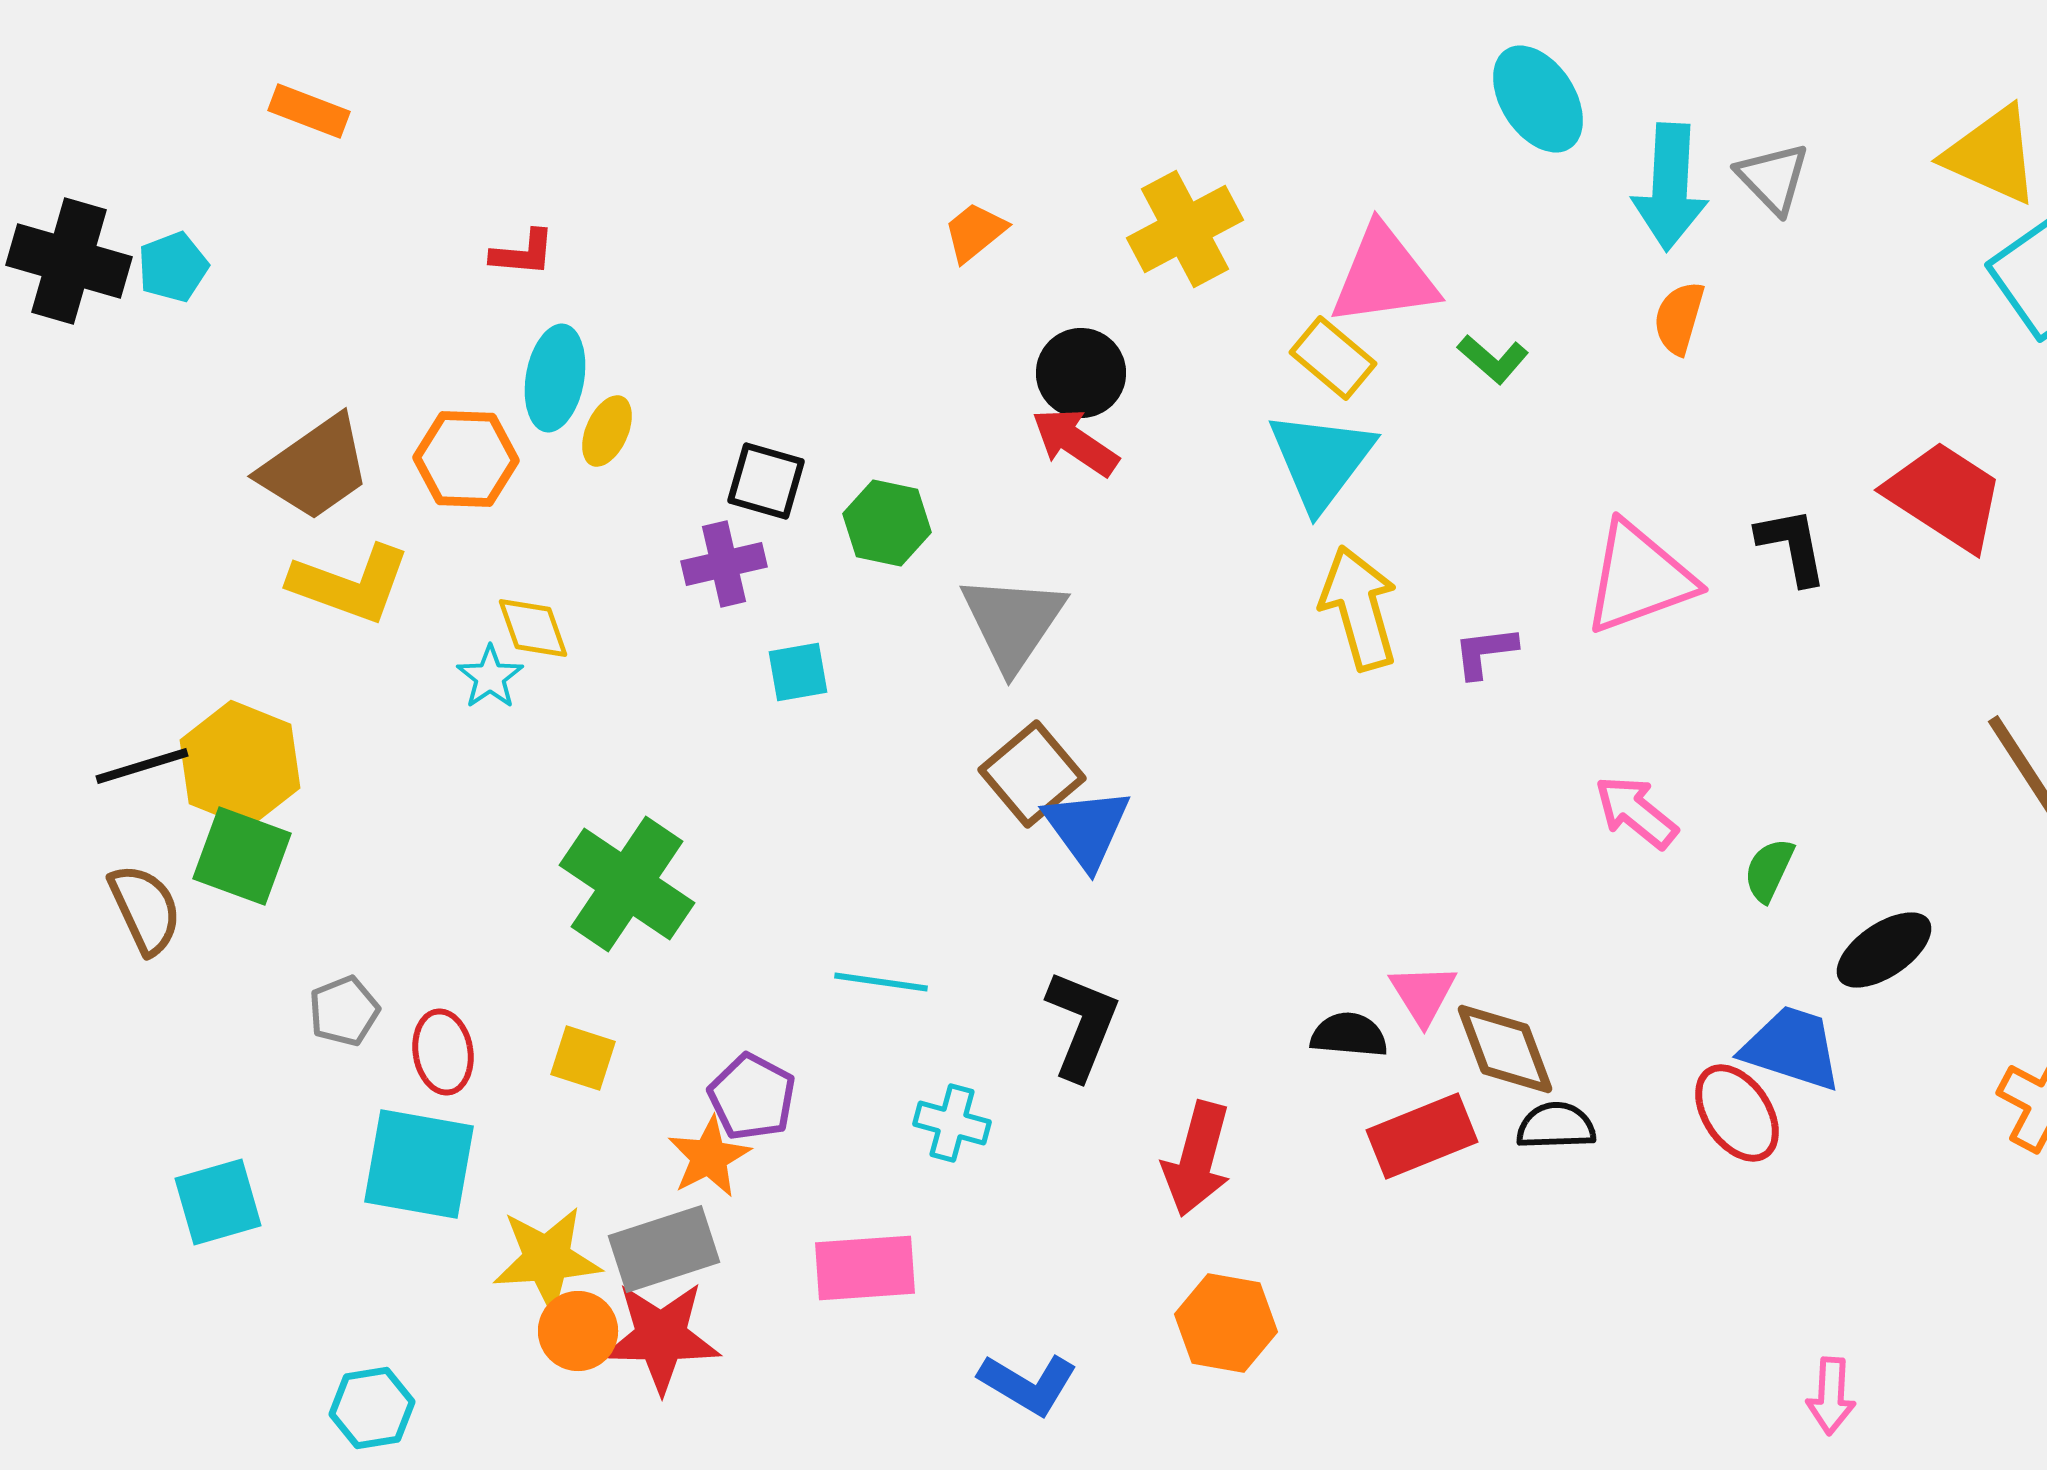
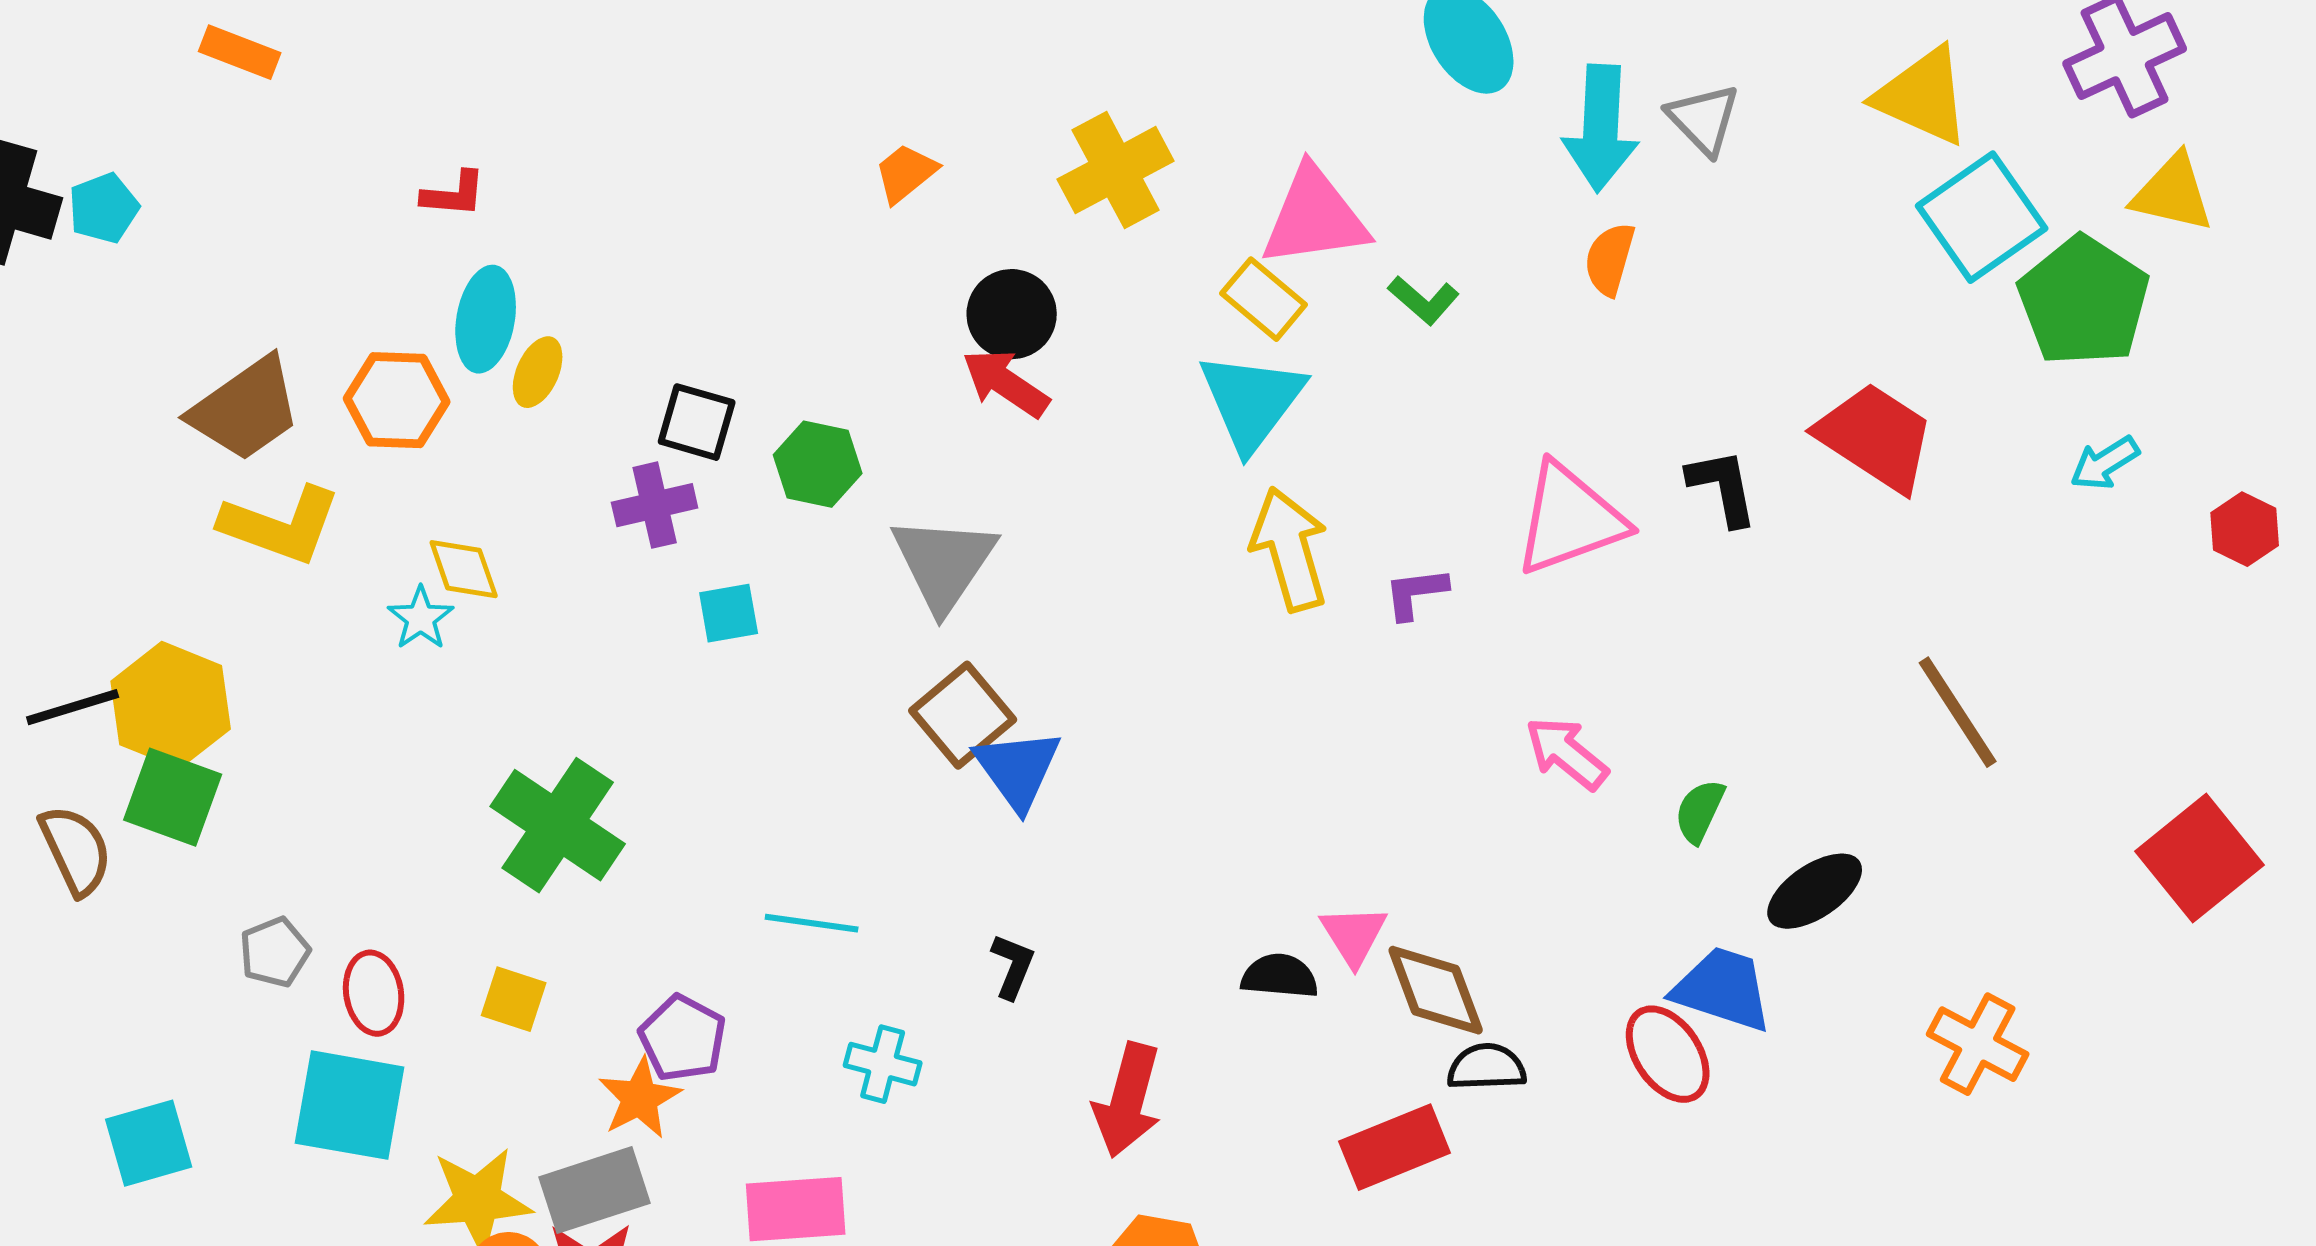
black L-shape: (1082, 1025) -> (1013, 966), size x0.6
red rectangle: (1422, 1136) -> (1395, 1147), moved

